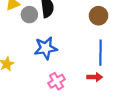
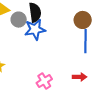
blue star: (46, 48) -> (35, 29), moved
blue line: (101, 53) -> (85, 41), moved

